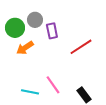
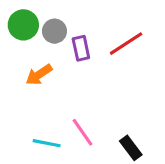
green circle: (15, 28) -> (23, 25), moved
red line: (81, 47) -> (126, 44), moved

